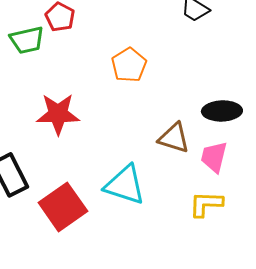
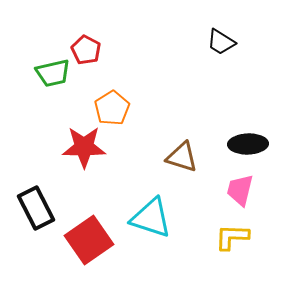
orange pentagon: (129, 65) -> (112, 108), moved
brown triangle: (174, 138) -> (182, 157), moved

